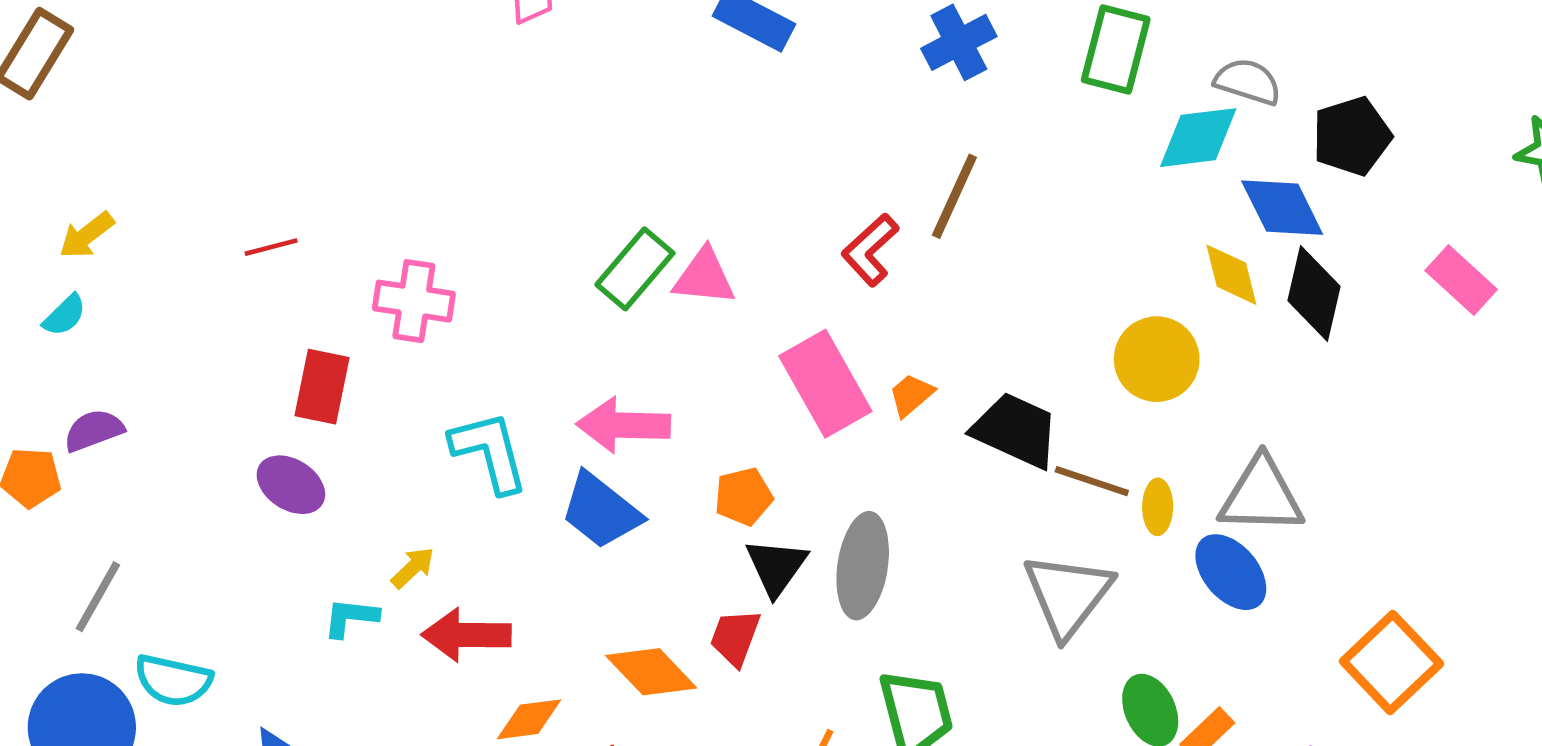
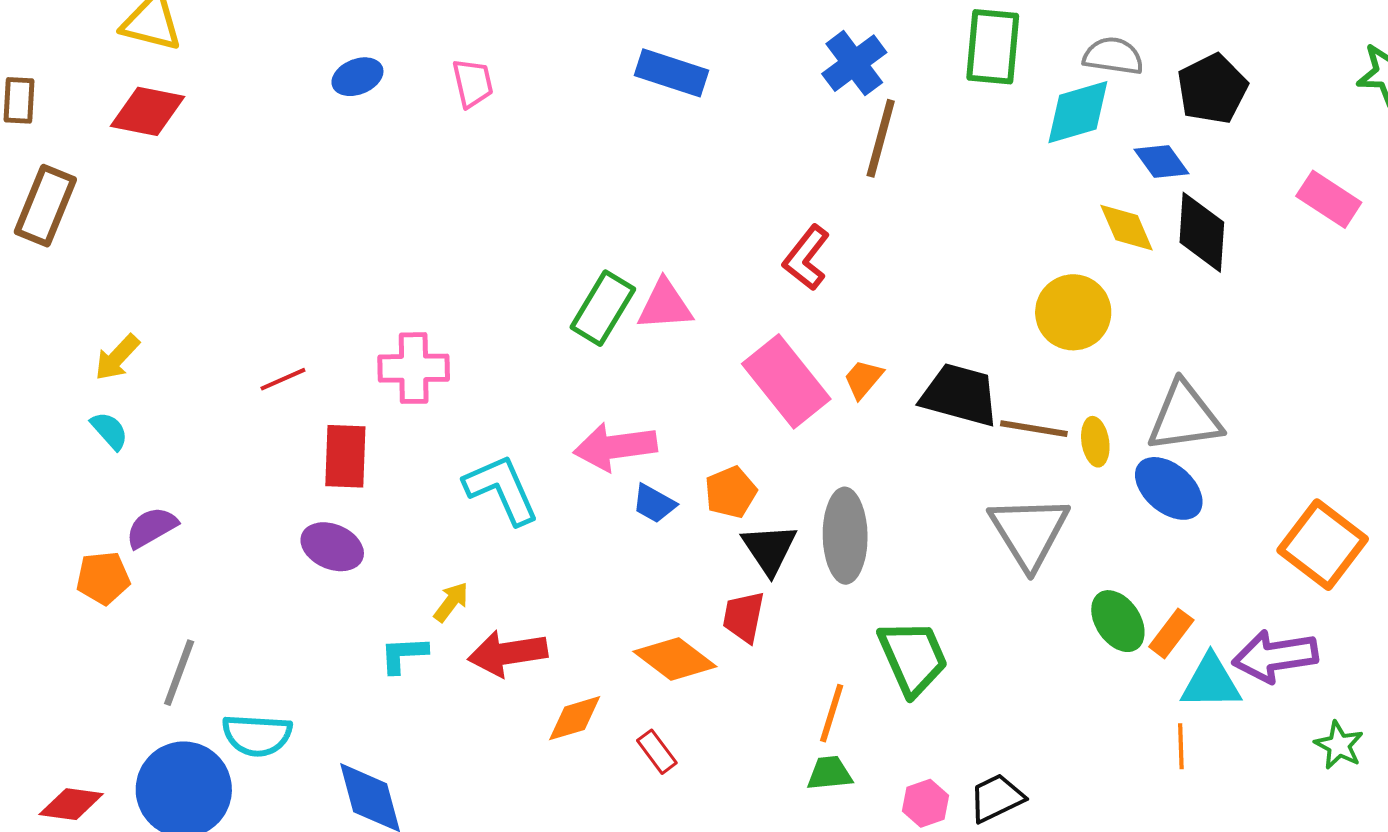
brown line: (954, 196) -> (881, 138), moved
blue diamond: (1282, 208) -> (1162, 161), size x0.7
red line: (271, 247) -> (283, 379), moved
cyan semicircle: (65, 315) -> (109, 431), turned -78
blue trapezoid: (601, 511) -> (654, 504), moved, size x0.6

